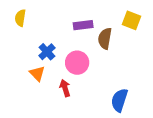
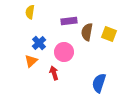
yellow semicircle: (20, 18) -> (30, 12), moved
yellow square: (131, 20) -> (109, 34), moved
orange triangle: (37, 73) -> (31, 61), turned 32

